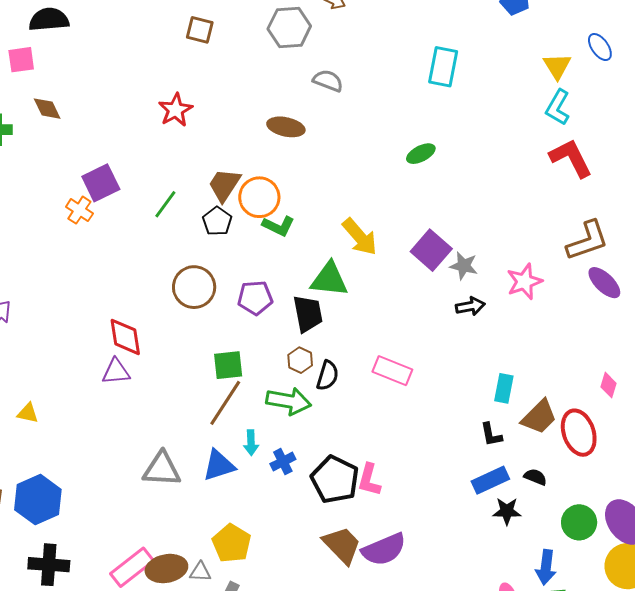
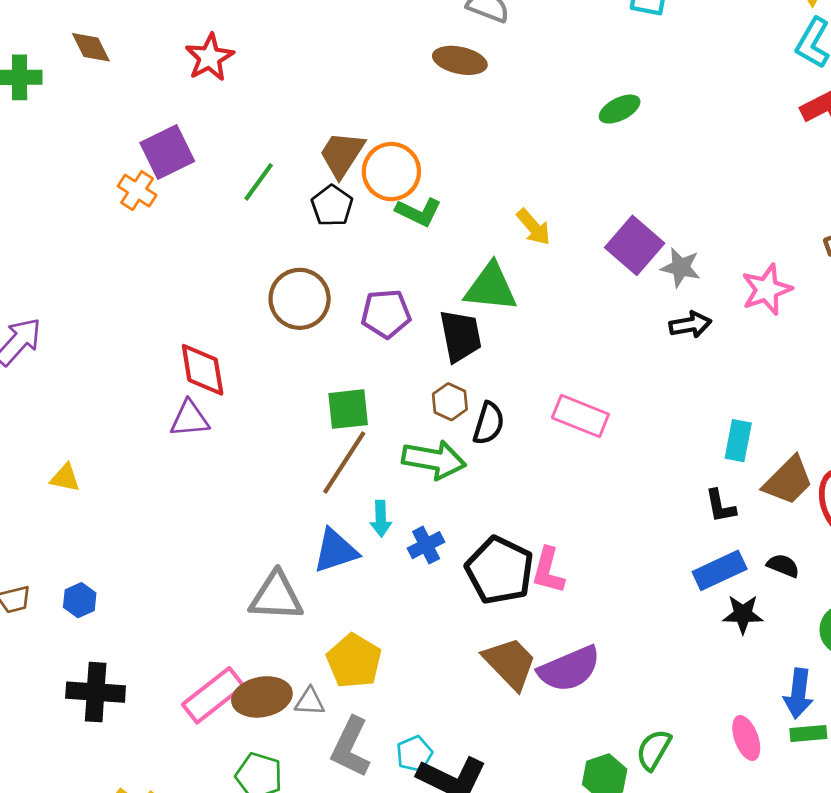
red star: (176, 110) -> (210, 57), moved
brown ellipse: (286, 127) -> (460, 60), moved
yellow arrow: (360, 237) -> (534, 227), size x0.7
gray triangle: (162, 469) -> (276, 596), moved
blue hexagon: (38, 500) -> (80, 600), size x0.5

